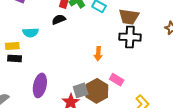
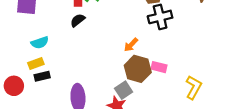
cyan semicircle: (31, 33) -> (40, 43), moved
orange arrow: (98, 54) -> (131, 45), turned 56
brown hexagon: (97, 91) -> (138, 69), moved

